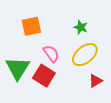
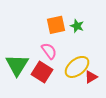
orange square: (31, 26) -> (56, 25), moved
yellow ellipse: (85, 55) -> (77, 67), moved

